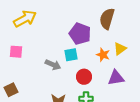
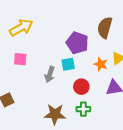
pink square: (16, 52) -> (20, 59), moved
gray arrow: (53, 65) -> (50, 74), turned 84

